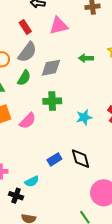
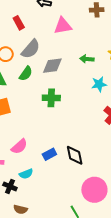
red rectangle: (25, 27) -> (19, 23), moved
cyan star: (84, 117) -> (99, 84), moved
pink semicircle: (28, 121) -> (19, 146), moved

